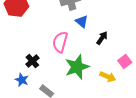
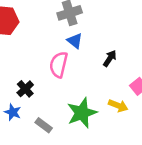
blue triangle: (82, 21) -> (75, 41), moved
green star: (77, 67) -> (82, 113), moved

